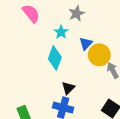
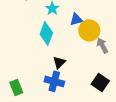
blue triangle: (86, 43) -> (76, 19), turned 32

